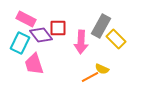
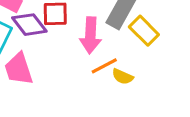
orange line: (90, 77) -> (104, 66), moved

